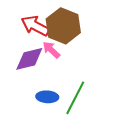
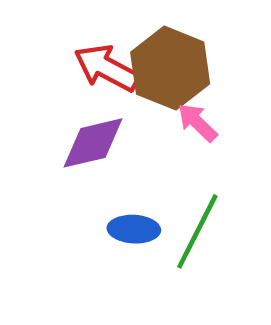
pink arrow: (51, 50) -> (197, 123), moved

